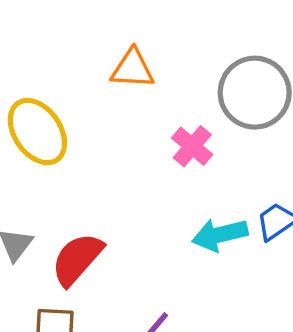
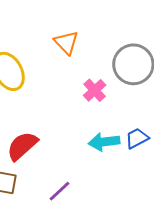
orange triangle: (132, 69) -> (66, 43), turned 36

